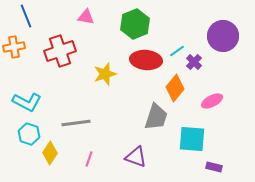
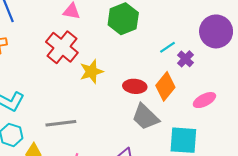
red cross: (60, 51) -> (62, 47), moved, turned -32
red ellipse: (146, 60) -> (135, 86), moved, size x0.7
gray trapezoid: (156, 117) -> (145, 117), turned 116

